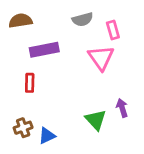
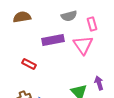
purple rectangle: (44, 50) -> (53, 40), moved
red rectangle: (30, 83) -> (29, 64), turned -64

